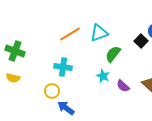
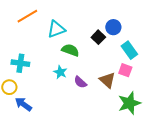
orange line: (70, 34) -> (27, 16), moved
green semicircle: (113, 54) -> (70, 50), turned 72

